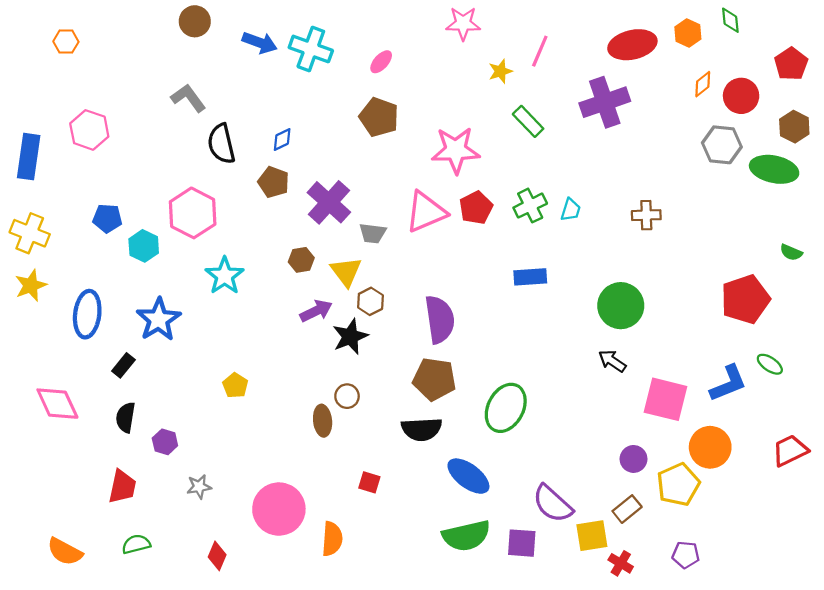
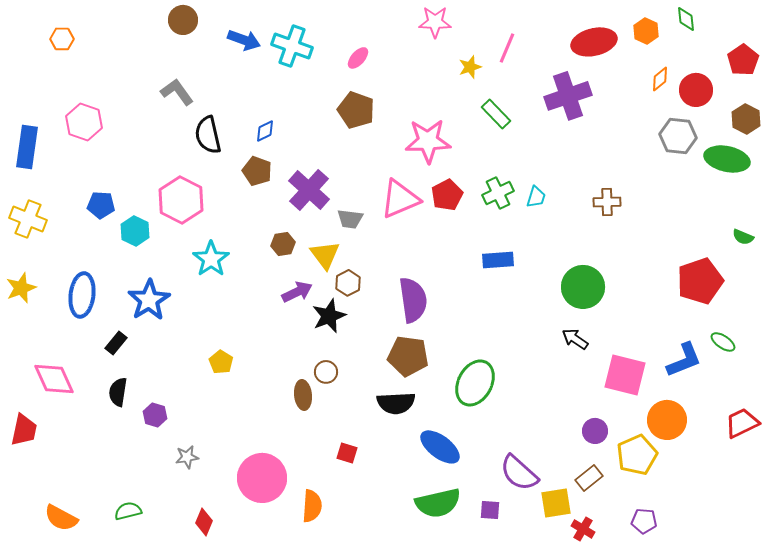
yellow star: (31, 285) -> (21, 288), moved
red trapezoid: (122, 487) -> (24, 430), moved
purple square: (522, 543) -> (490, 510), size x0.7

